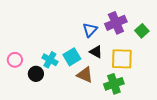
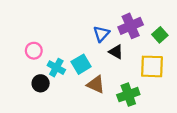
black triangle: (96, 52) -> (116, 52), moved
yellow square: (122, 59) -> (152, 66), moved
pink circle: (15, 60) -> (34, 51), moved

